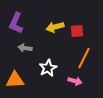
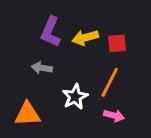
purple L-shape: (16, 23) -> (51, 32), moved
orange line: (84, 58) -> (110, 82), moved

